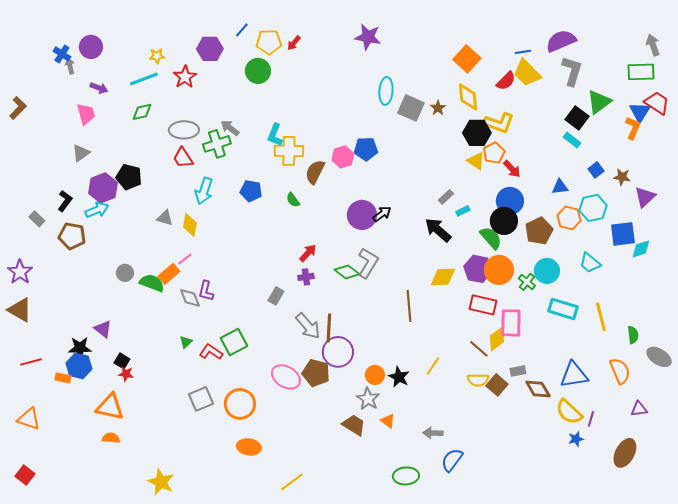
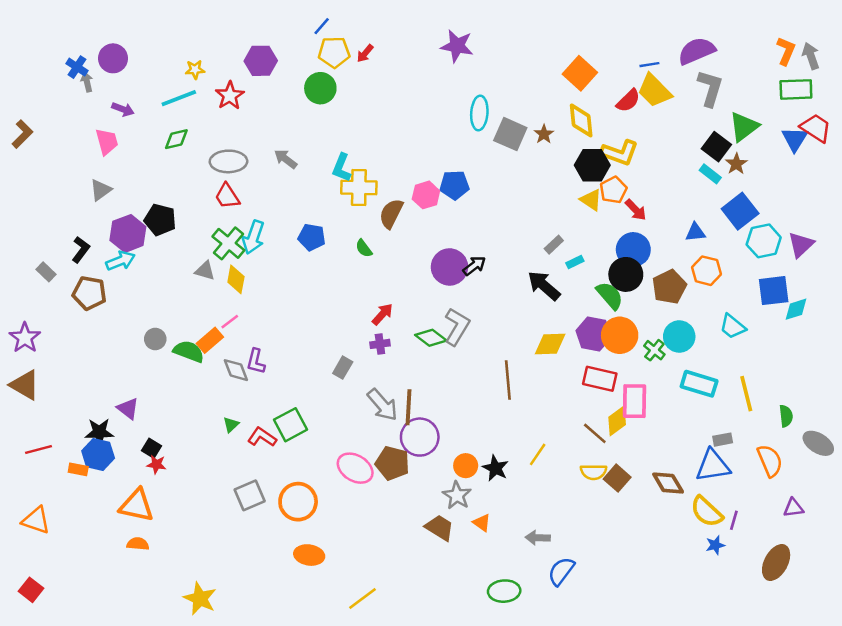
blue line: (242, 30) -> (322, 26), moved
orange L-shape: (633, 128) -> (786, 51), moved
green cross: (217, 144) -> (228, 243), moved, turned -32
blue square: (596, 170) -> (740, 211), size x1.8
brown star: (622, 177) -> (736, 164), moved, turned 30
cyan hexagon: (593, 208) -> (764, 241), moved
gray rectangle: (518, 371) -> (723, 440), moved

